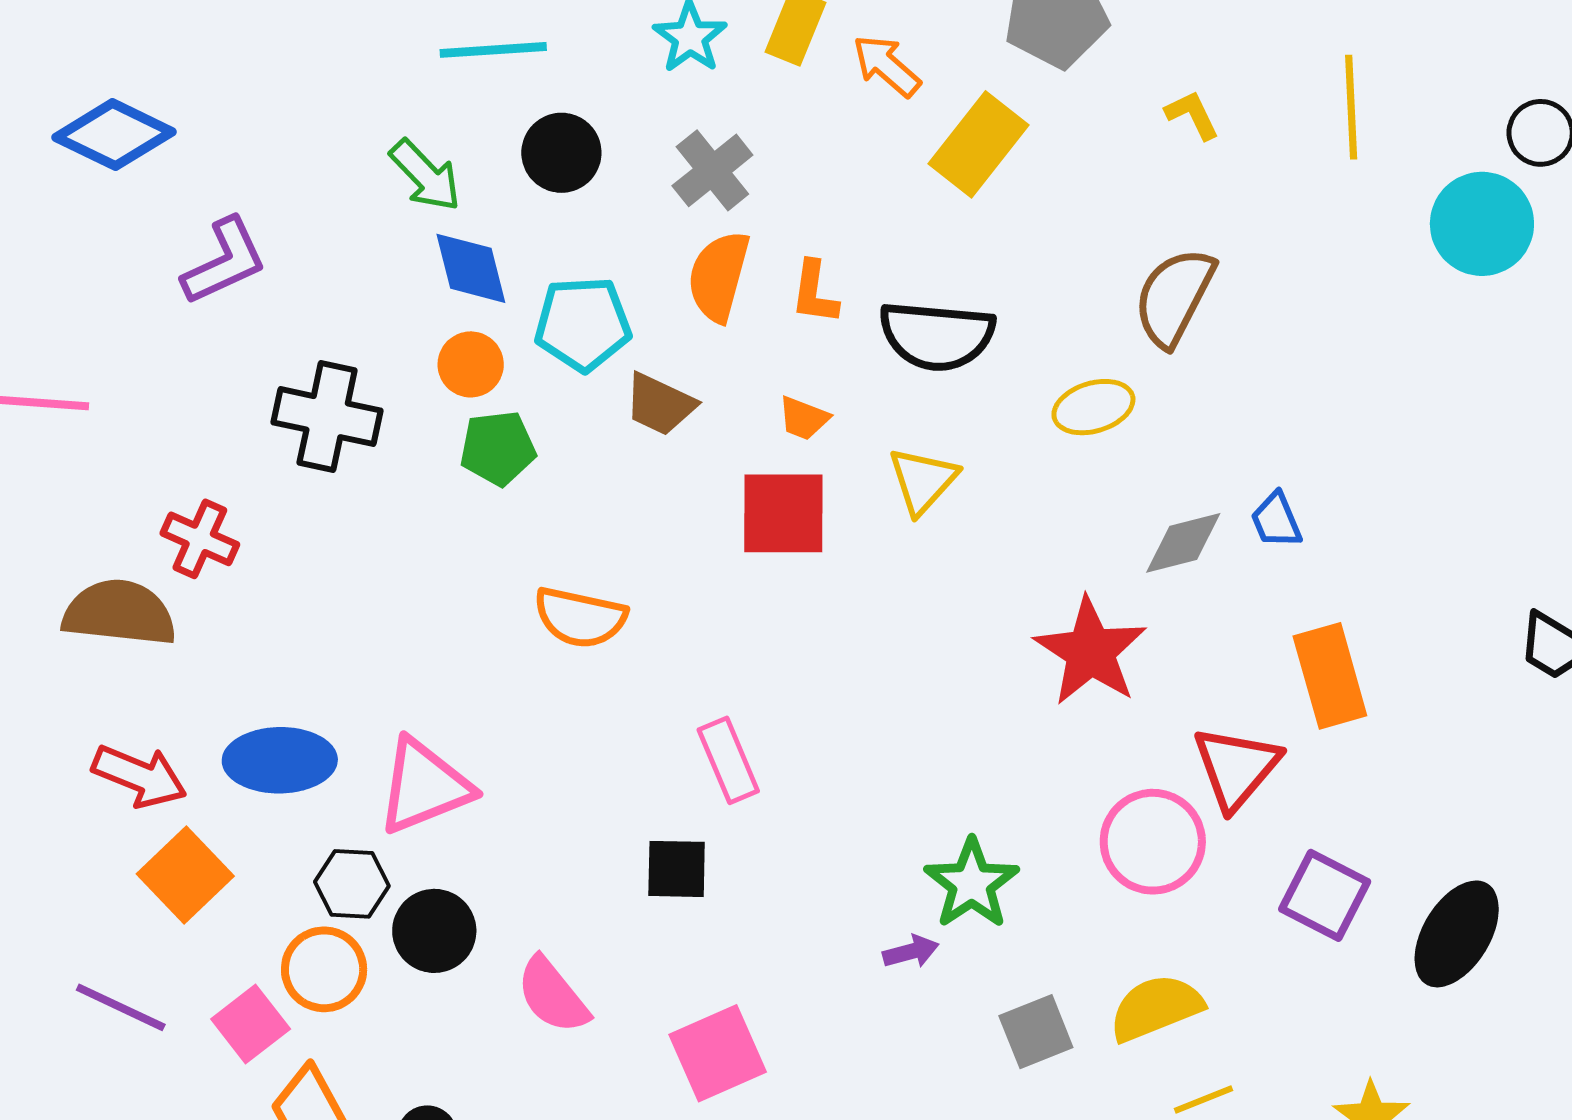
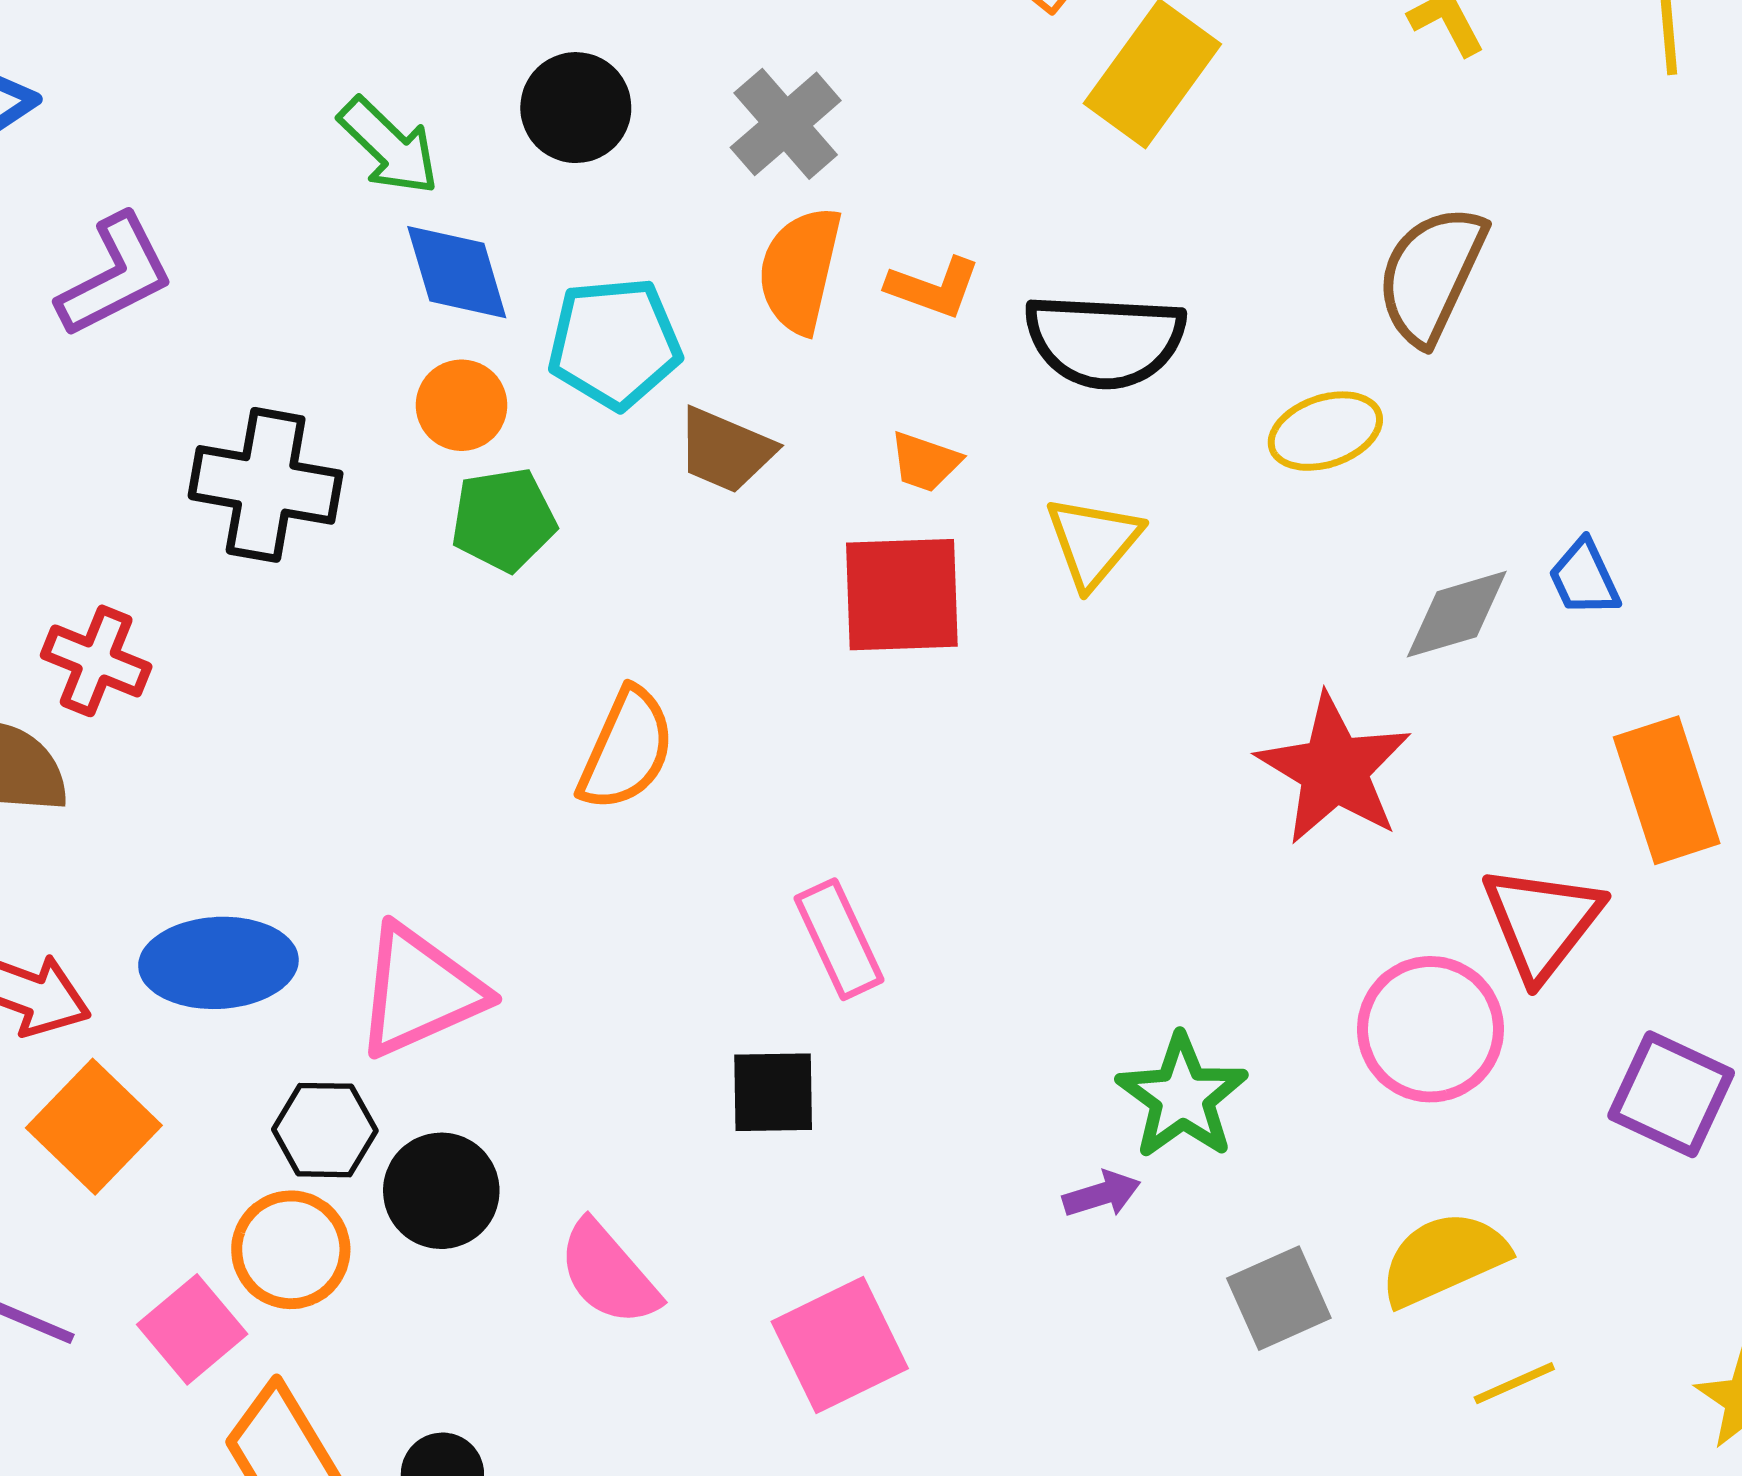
orange L-shape: (815, 293) -> (933, 287), turned -76
orange semicircle: (580, 617) -> (626, 749), turned -76

